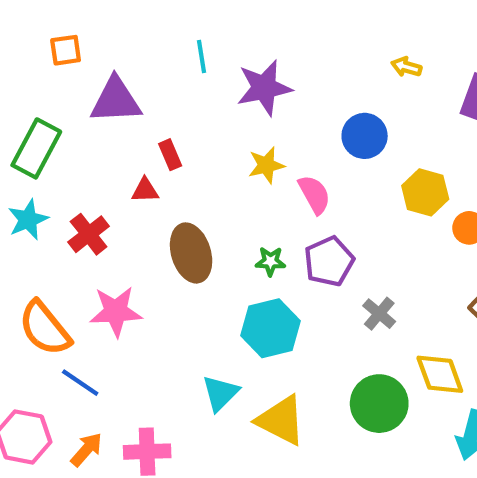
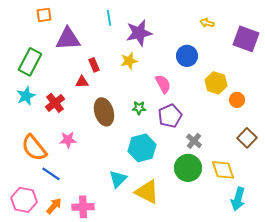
yellow star: (266, 165) -> (129, 61), moved
green star: (270, 261) -> (139, 108), moved
pink star: (116, 312) -> (68, 140), size x0.7
green circle: (379, 404) -> (188, 168), moved

